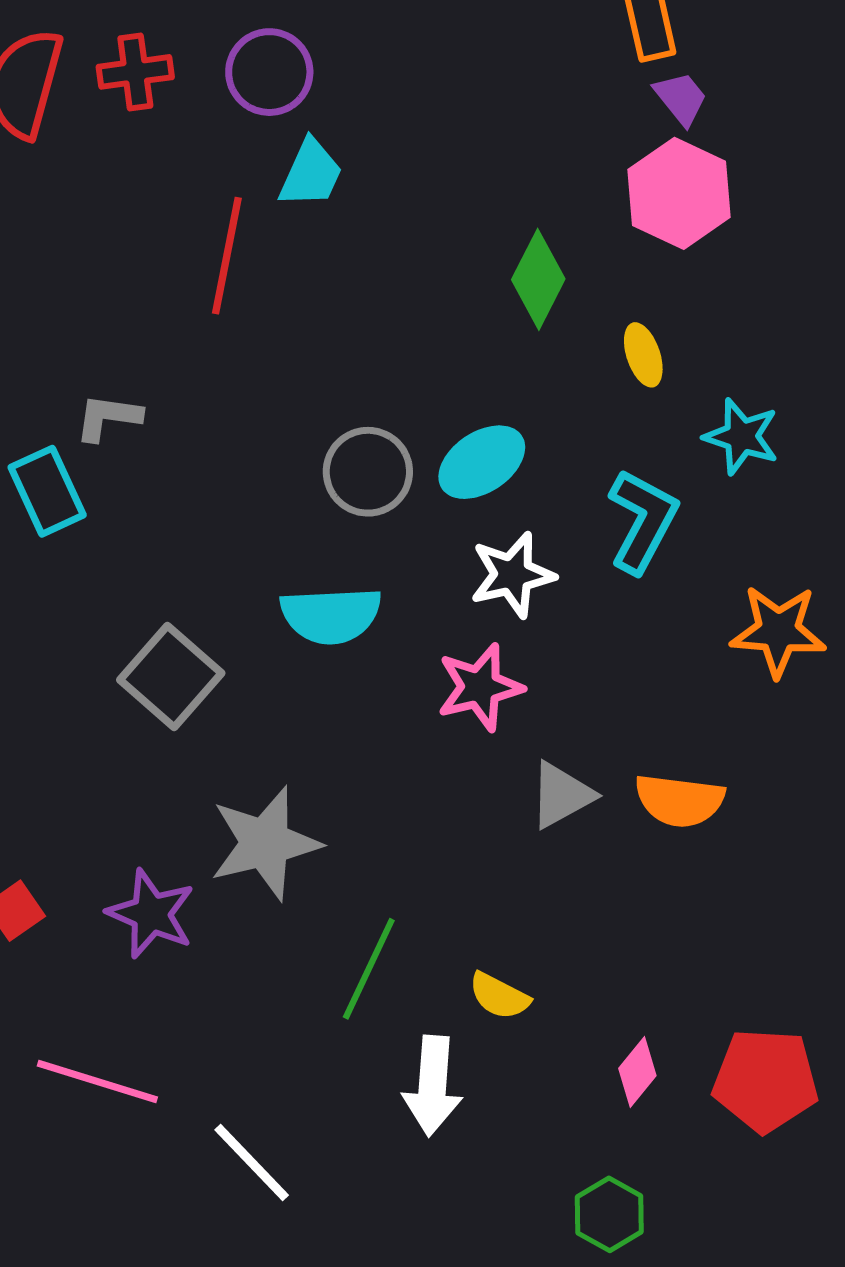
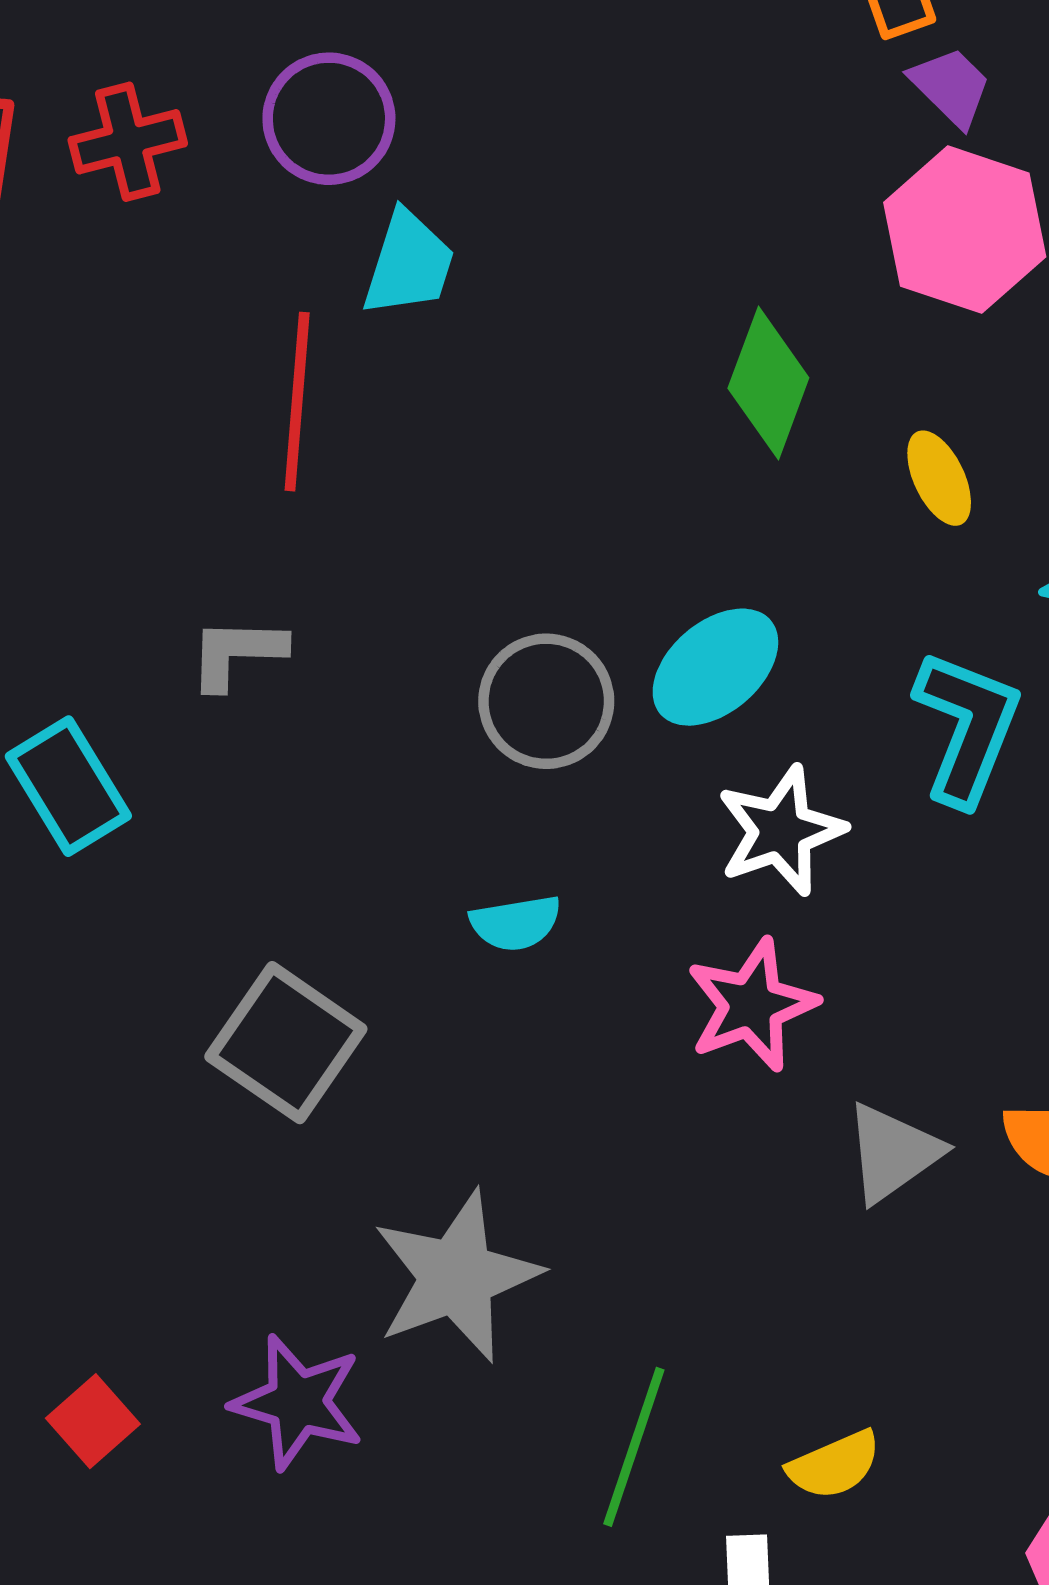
gray L-shape: (108, 417) -> (237, 653), moved
cyan semicircle: (331, 615) -> (516, 923), size x0.6
yellow semicircle: (499, 996) -> (834, 1465), turned -44

